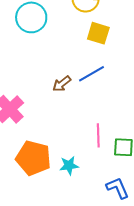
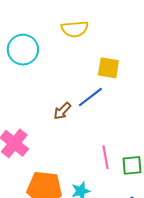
yellow square: (98, 33) -> (108, 68), moved

